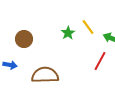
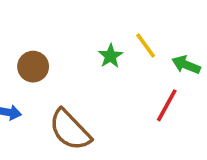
brown semicircle: (45, 75) -> (70, 130), turned -132

